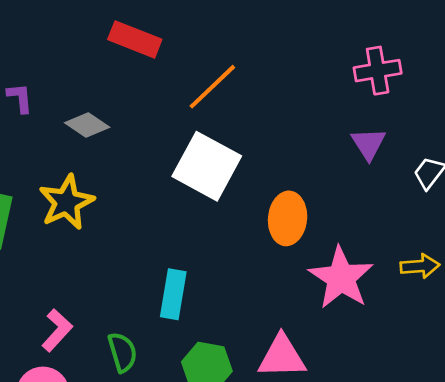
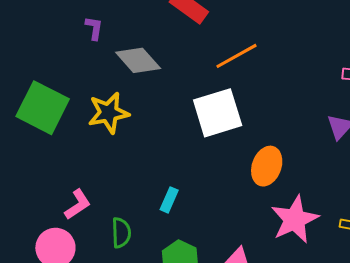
gray diamond: (87, 125) -> (138, 60), size x1.4
white square: (207, 166) -> (218, 113), turned 30
cyan rectangle: (173, 294) -> (169, 200), size x0.7

